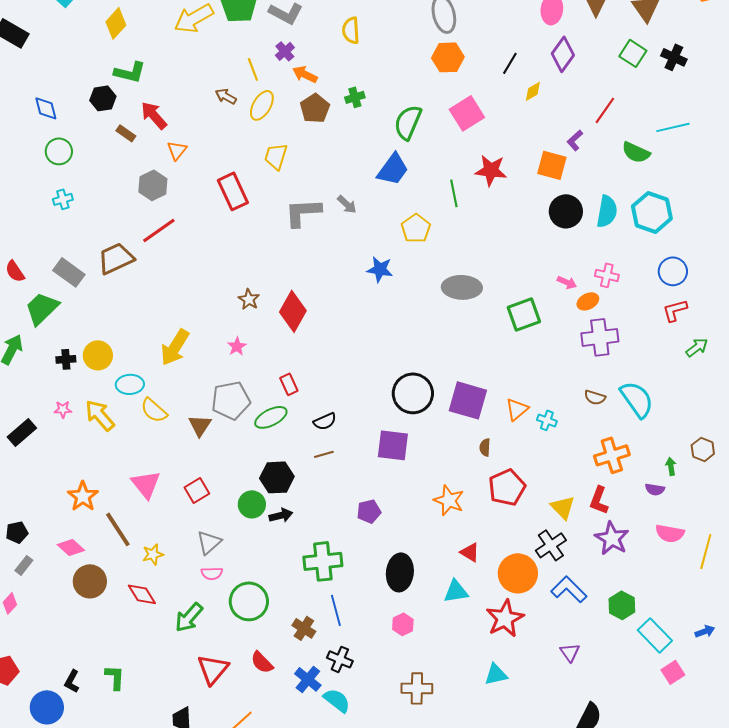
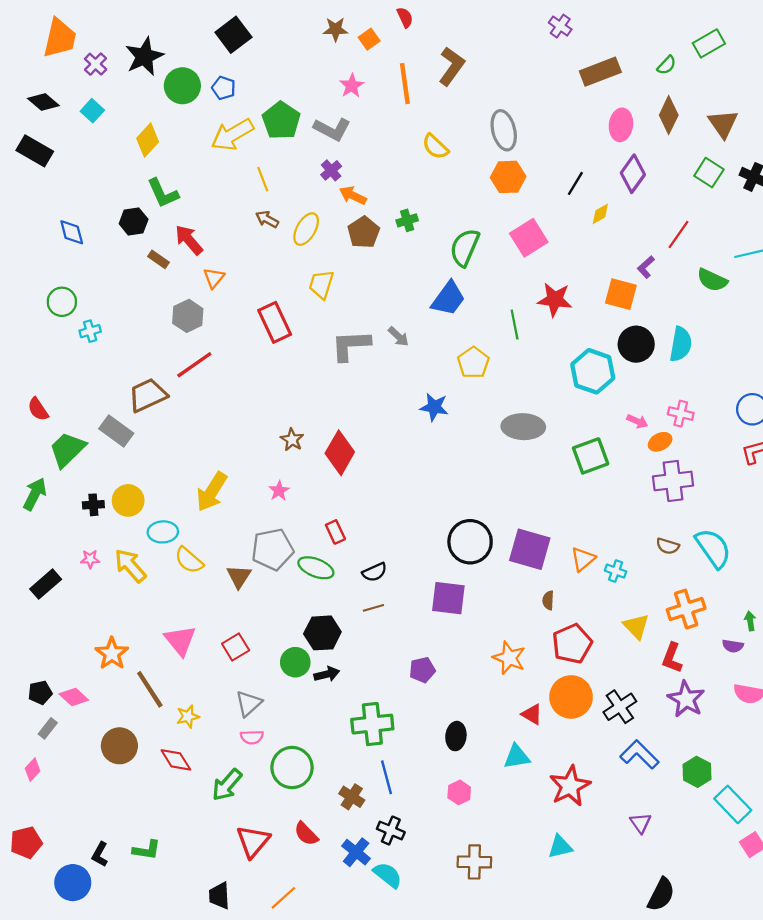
yellow semicircle: (351, 30) -> (435, 147), moved, turned -44
yellow line: (253, 69) -> (263, 179), moved
green L-shape: (130, 72) -> (163, 193), turned 52
green circle: (59, 151) -> (62, 302), moved
cyan hexagon: (652, 212) -> (593, 371), moved
gray rectangle: (69, 272) -> (116, 431), moved
green ellipse: (271, 417) -> (316, 568), turned 48
yellow triangle: (563, 507) -> (636, 626), moved
pink diamond: (71, 547) -> (74, 697), moved
black ellipse: (400, 572) -> (456, 736), size x0.7
orange circle: (518, 573) -> (571, 697), moved
green L-shape: (115, 677) -> (147, 850), turned 96

